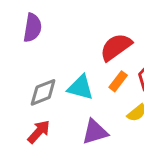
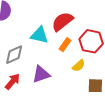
cyan triangle: (80, 88) -> (39, 35), moved
purple triangle: (95, 132) -> (41, 74), moved

